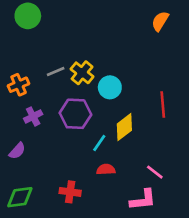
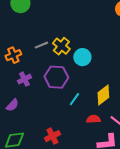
yellow diamond: (124, 127) -> (103, 95), moved
red semicircle: (106, 169) -> (93, 119), moved
red cross: (70, 192) -> (52, 136), turned -35

